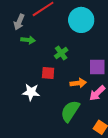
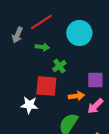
green arrow: (28, 40) -> (42, 47), moved
red square: (48, 73) -> (46, 86), size x1.6

